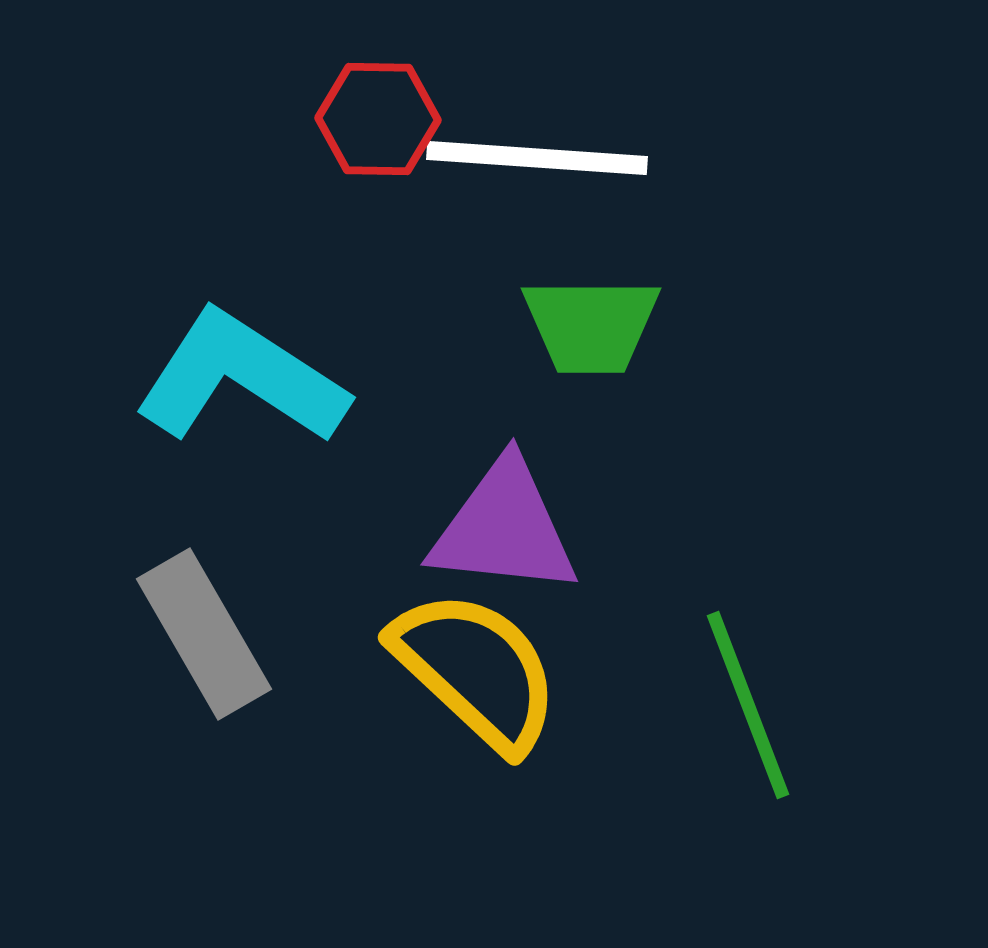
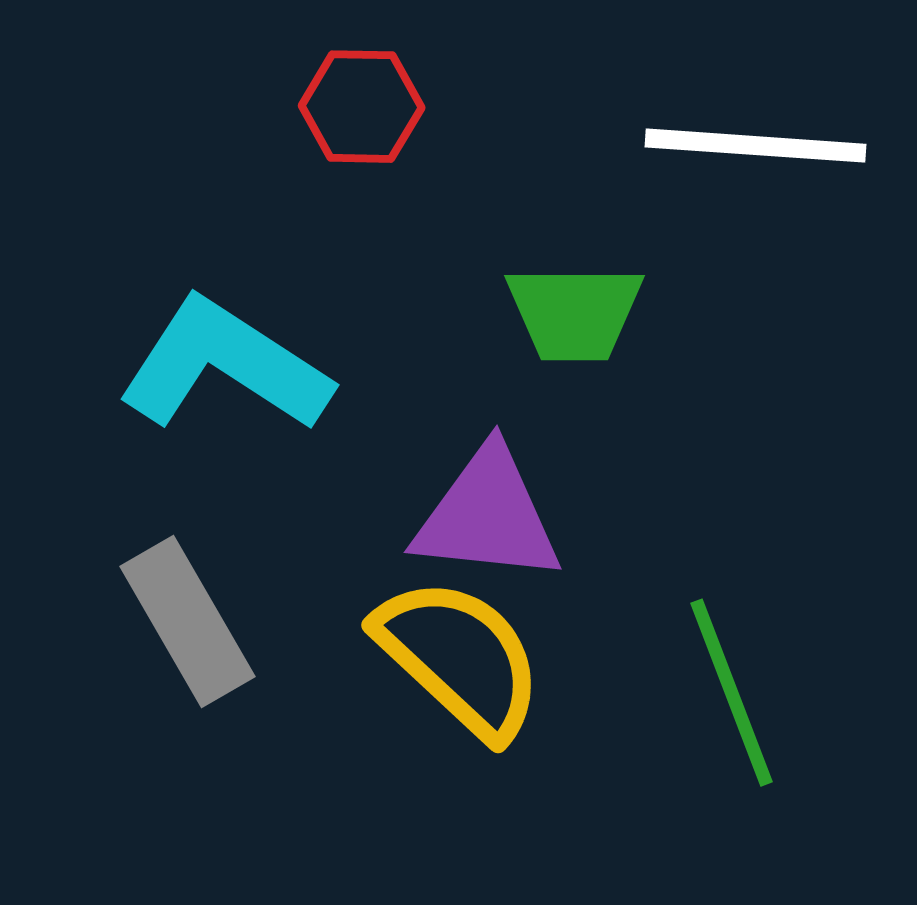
white line: (537, 158) -> (756, 146), moved

